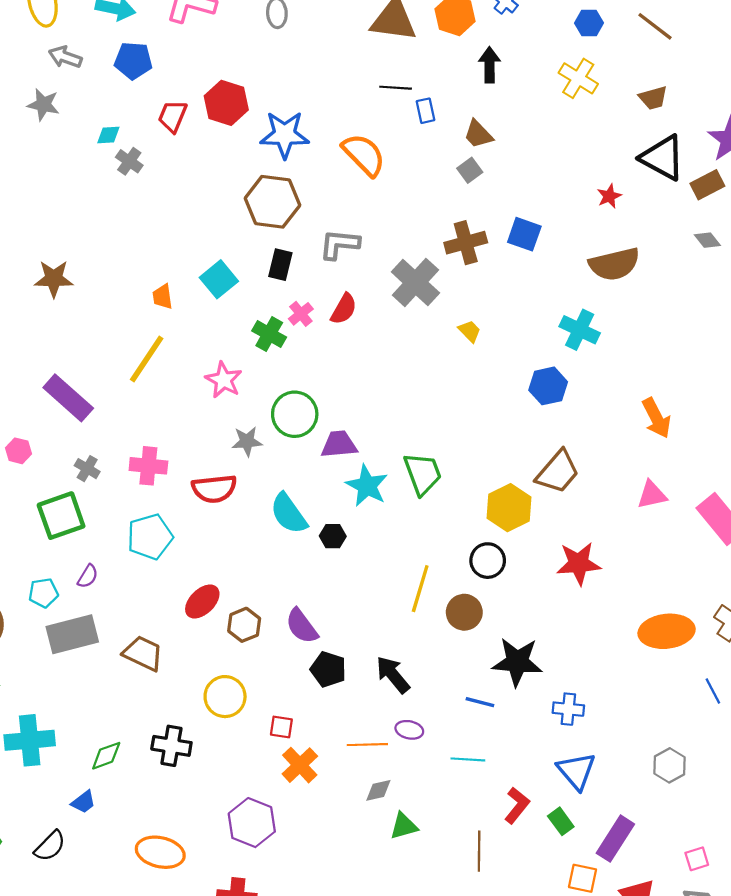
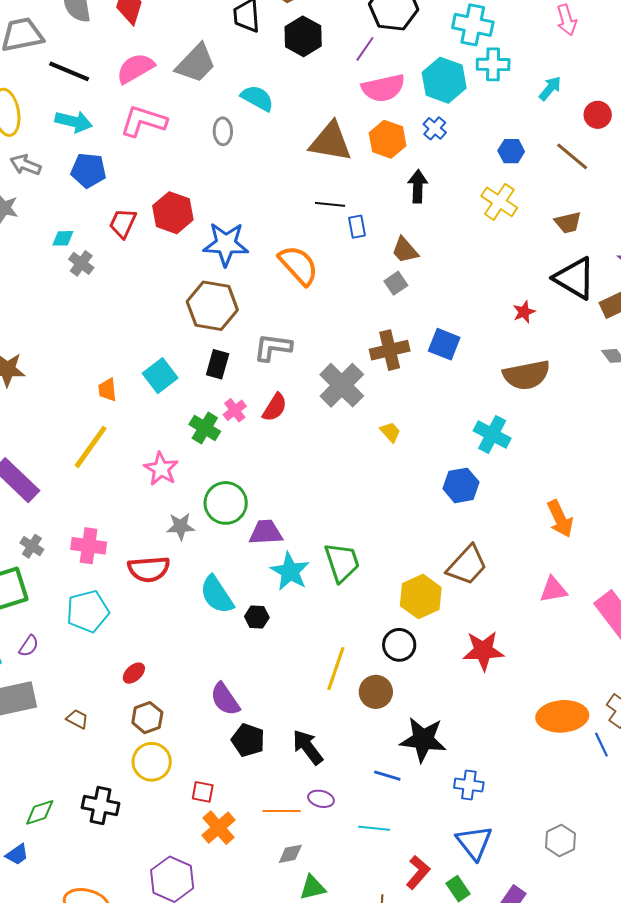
red ellipse: (202, 601) -> (134, 673), size x0.7
brown hexagon: (244, 625) -> (147, 718), moved
brown trapezoid: (143, 653) -> (77, 719), size x0.6
blue line: (713, 691) -> (601, 745), moved

